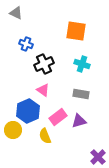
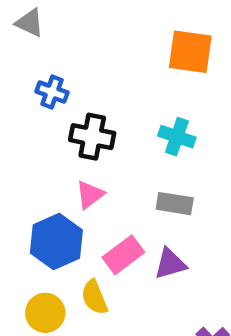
orange square: (76, 31) -> (190, 52), moved
black cross: (44, 64) -> (92, 137), turned 36
pink triangle: (43, 90) -> (90, 195), turned 48
yellow circle: (13, 130) -> (45, 313), moved

